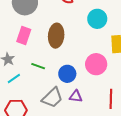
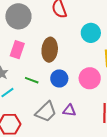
blue circle: (67, 74) -> (59, 78), moved

